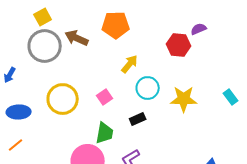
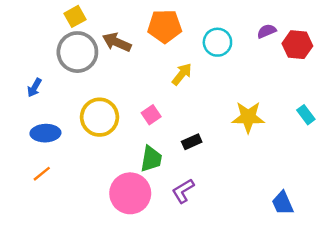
red hexagon: (179, 45) -> (297, 45), moved
cyan circle: (148, 88) -> (217, 42), moved

